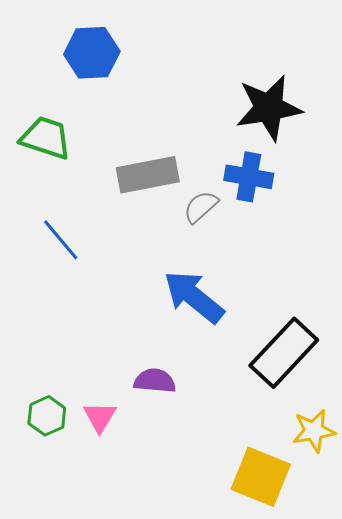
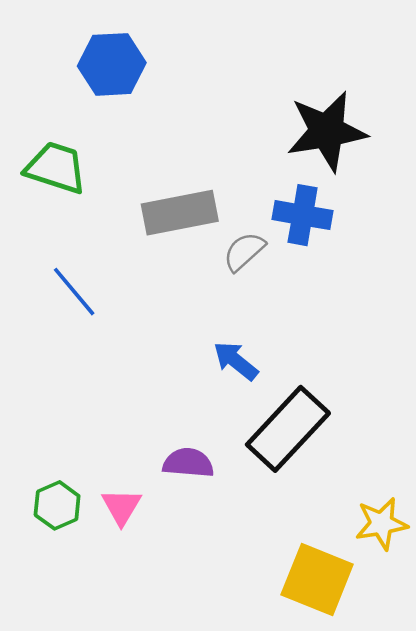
blue arrow: (194, 297) -> (236, 361), size x0.6
black rectangle: (284, 353) -> (288, 429), moved

